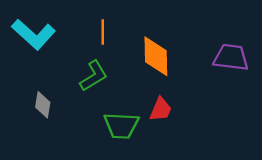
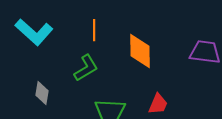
red trapezoid: (161, 109) -> (158, 104), moved

